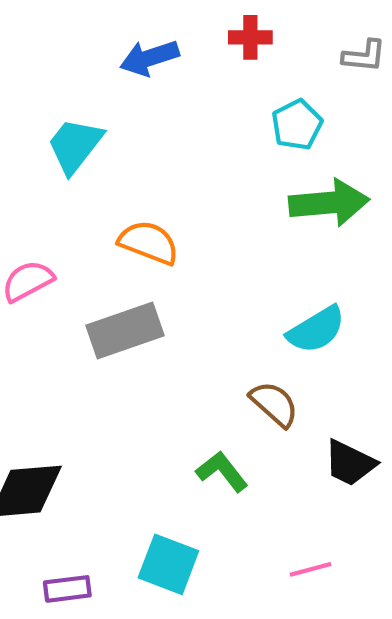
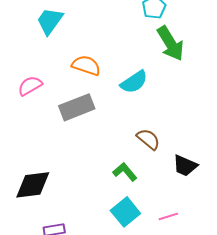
green arrow: (329, 203) -> (170, 43), turned 66
cyan semicircle: (316, 330) -> (134, 82), moved
cyan square: (168, 564) -> (125, 212), moved, turned 32

